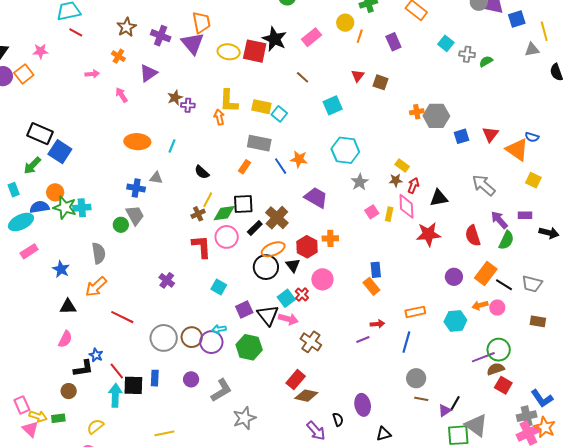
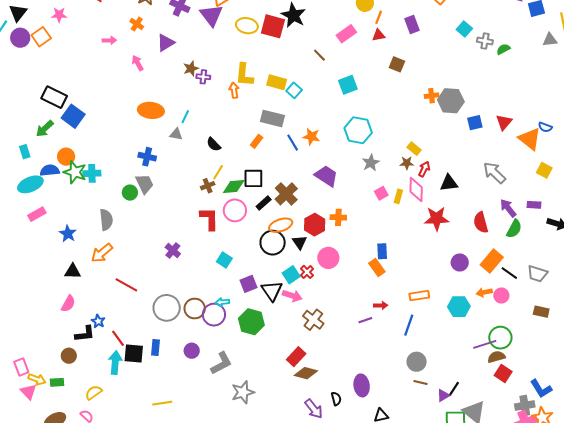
pink rectangle: (312, 37) -> (346, 34), moved
red triangle: (358, 76) -> (379, 35), moved, turned 40
gray triangle: (156, 178) -> (176, 134), moved

